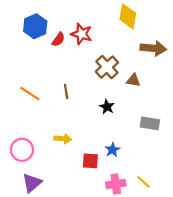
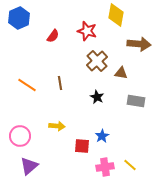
blue hexagon: (35, 26) -> (19, 18), moved
red star: (82, 34) -> (87, 31), moved
gray rectangle: (150, 123) -> (136, 101), moved

